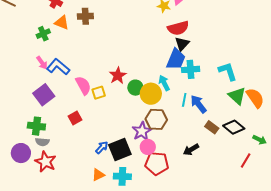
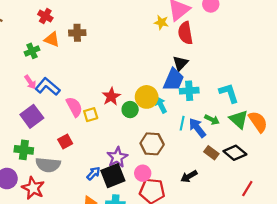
red semicircle: (178, 28) -> (185, 33), moved, turned 95
yellow circle: (151, 94) -> (147, 97), moved
purple star: (142, 131) -> (117, 157), moved
green arrow: (260, 140) -> (212, 120), moved
gray semicircle: (42, 142) -> (48, 165), moved, size x1.6

